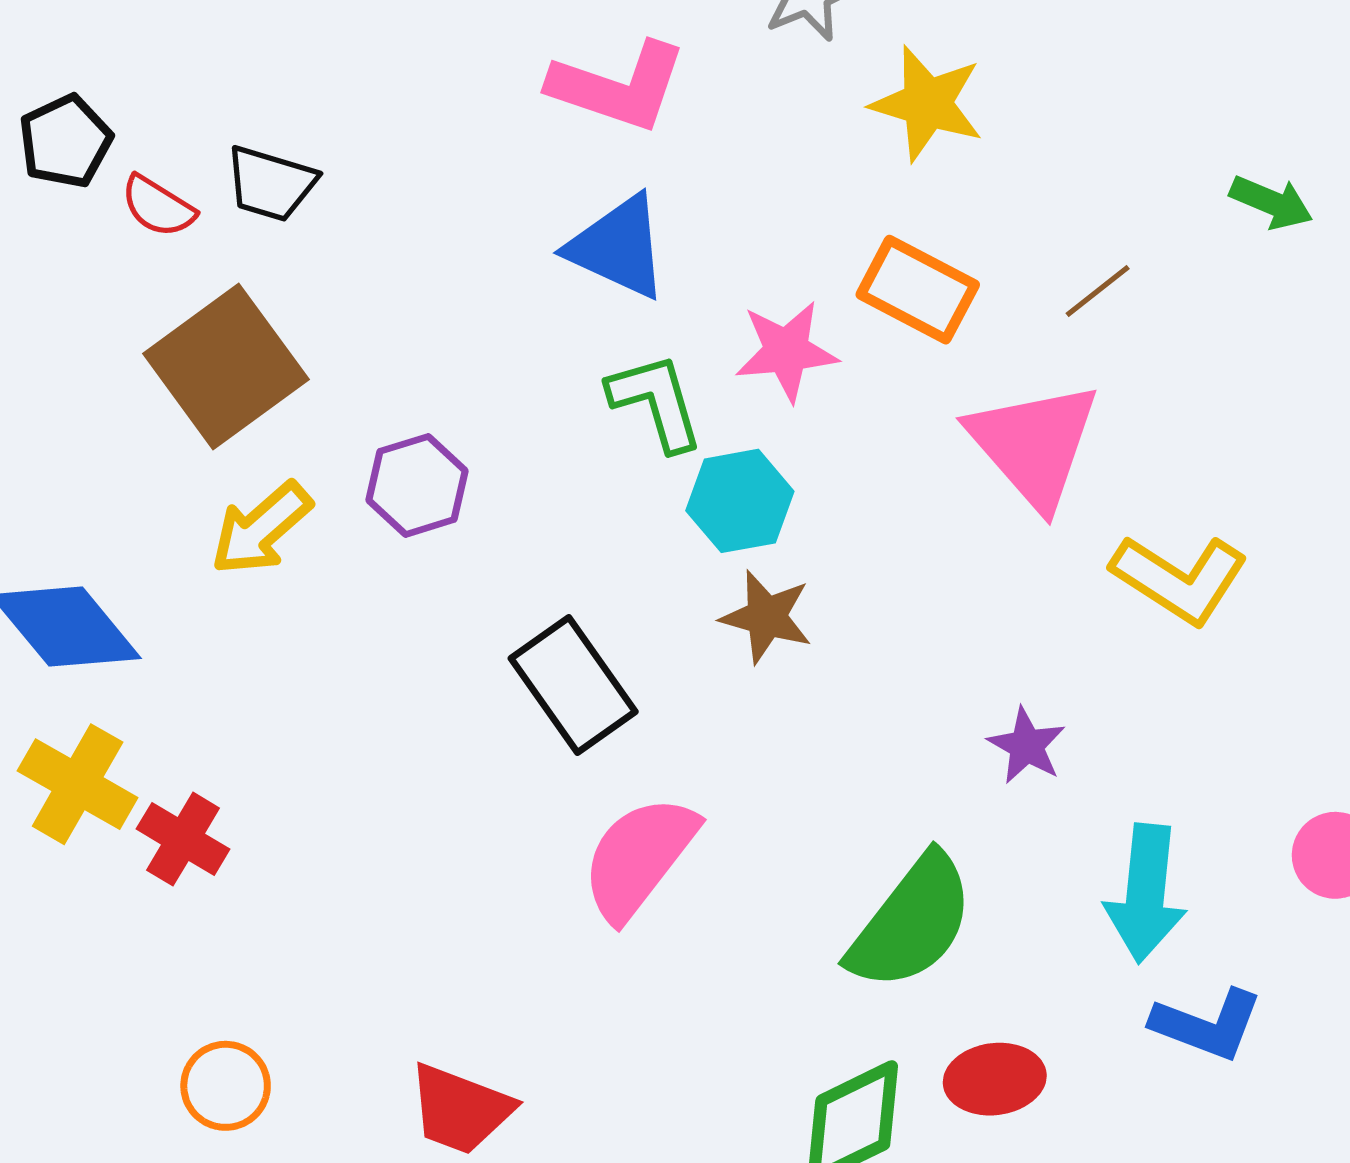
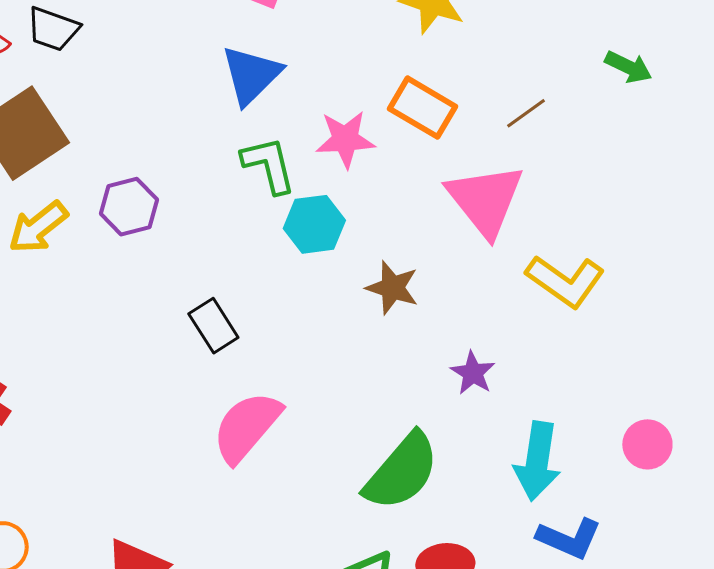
blue triangle: (618, 247) -> (251, 75), turned 48
brown star: (766, 617) -> (392, 288), moved
black rectangle: (573, 685) -> (213, 326), size x0.7

